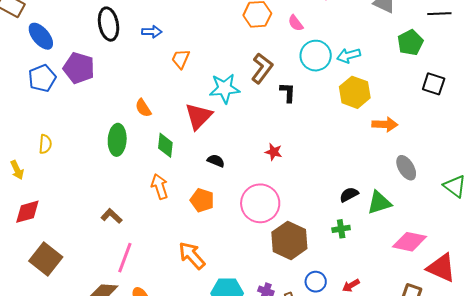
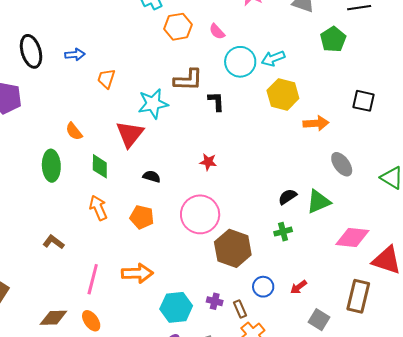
brown L-shape: (262, 68) -> (188, 80), turned 60
black square: (434, 84) -> (363, 101), moved
orange arrow: (192, 256) -> (137, 273), turned 136
pink line: (125, 258) -> (93, 279), moved

